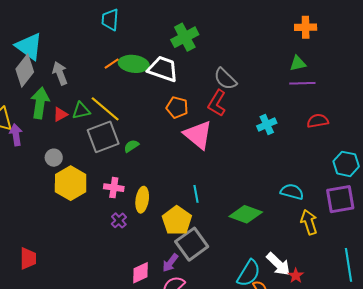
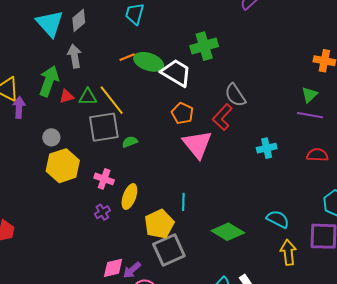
green triangle: (298, 63) -> (309, 95), turned -42
gray diamond: (25, 70) -> (79, 20), moved, size x0.7
purple arrow: (170, 263) -> (132, 270), moved

